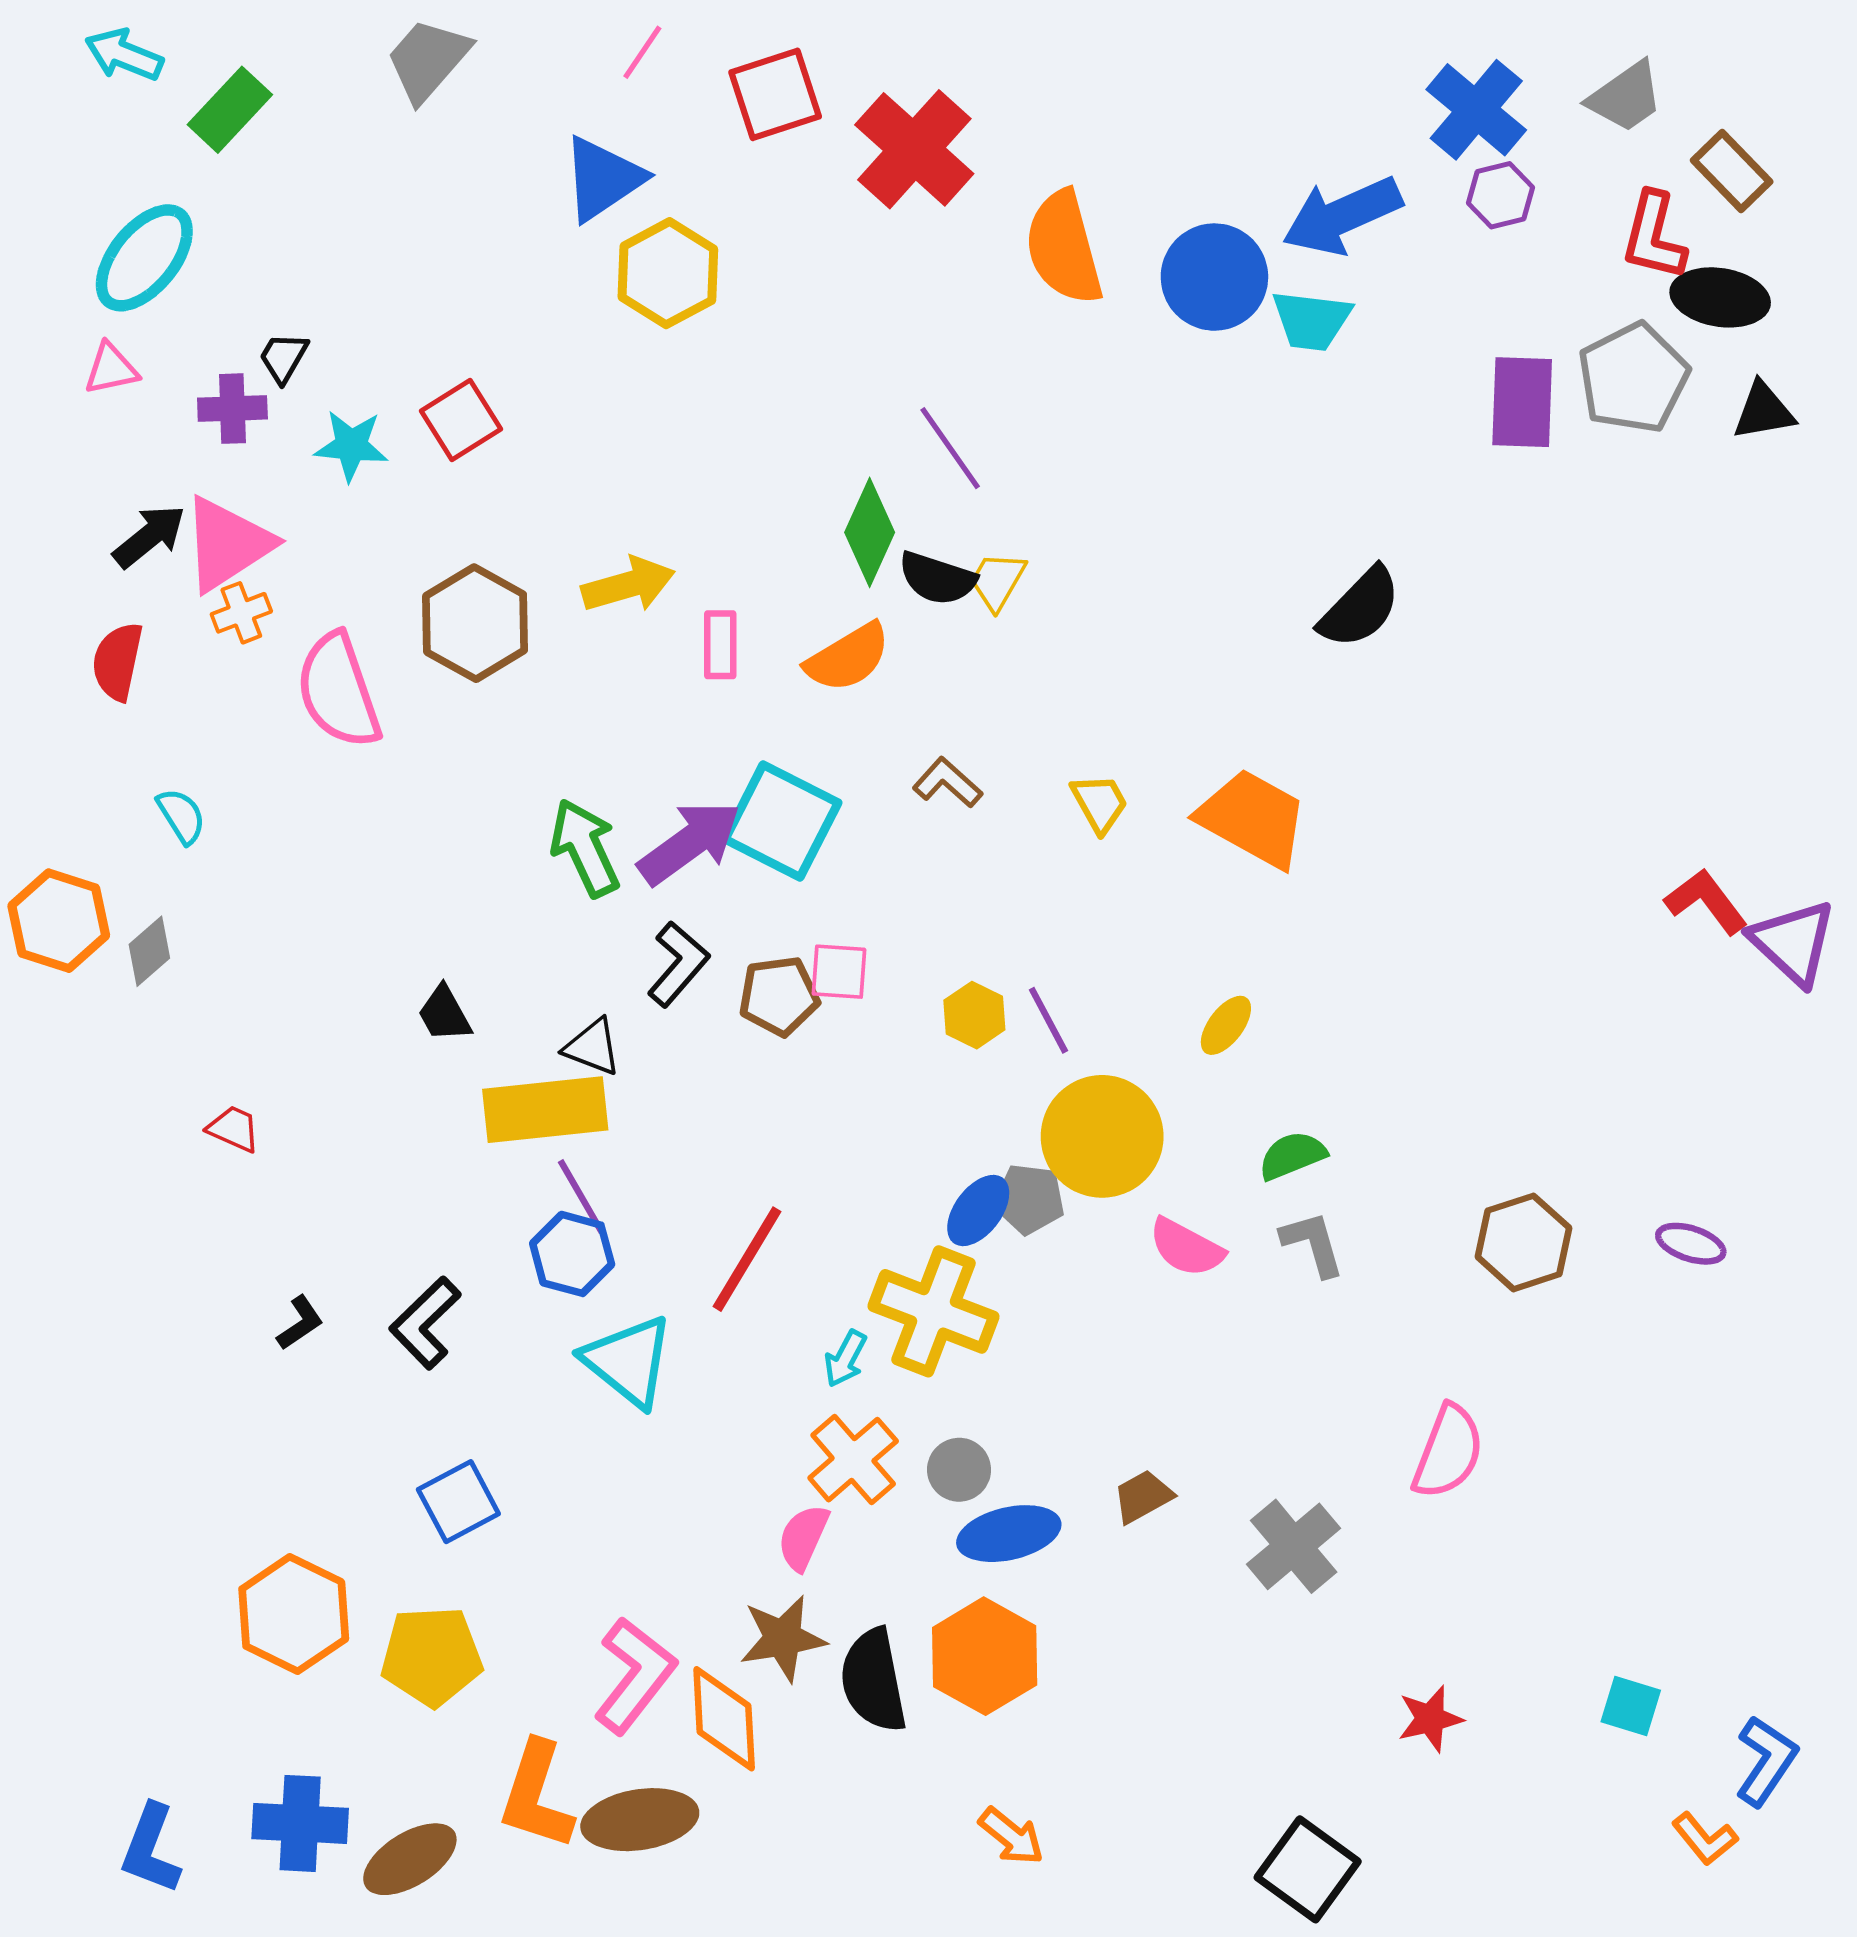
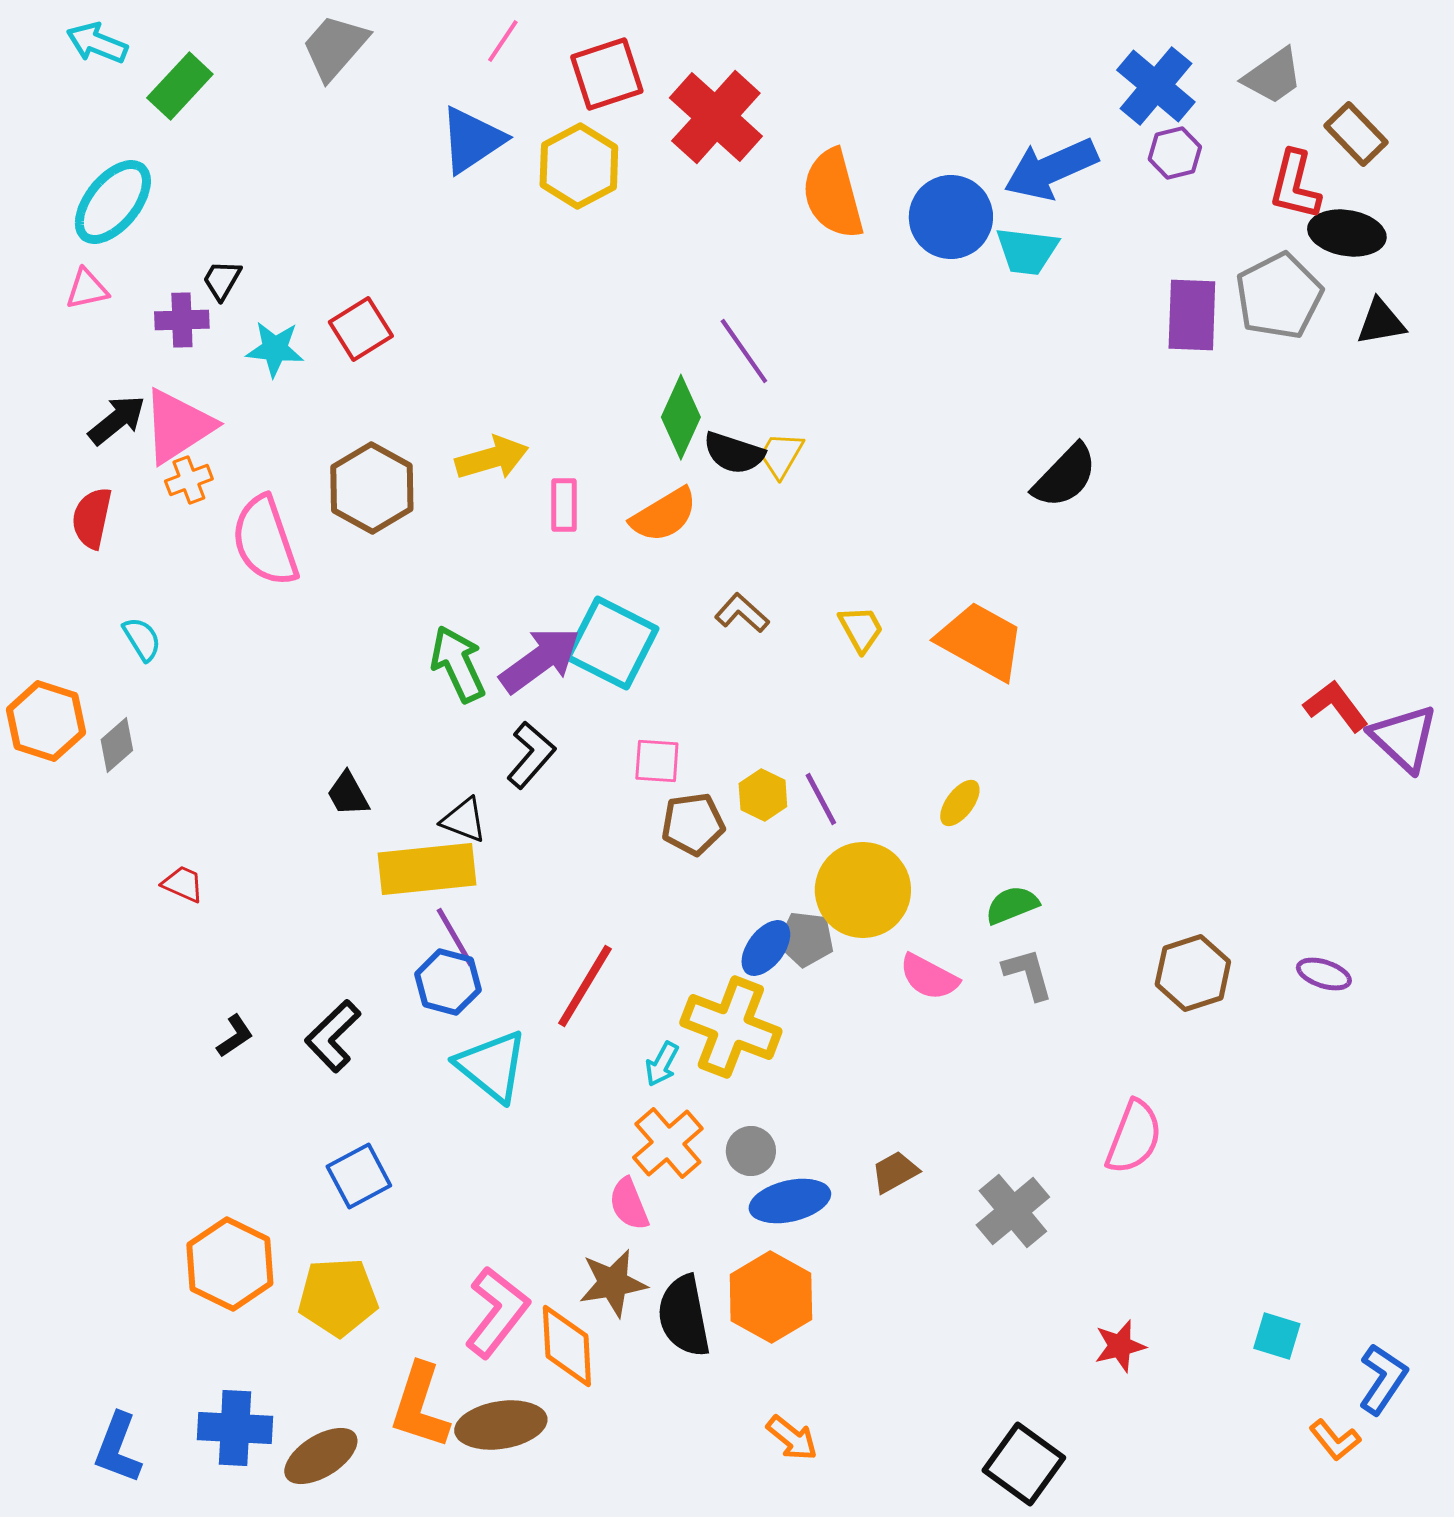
yellow hexagon: (668, 273) -> (579, 166), moved
brown pentagon: (779, 996) -> (693, 824), moved
pink semicircle: (803, 1537) -> (629, 1204), turned -46

